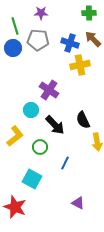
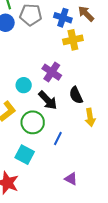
purple cross: (49, 90) -> (52, 72), moved
green circle: (40, 147) -> (33, 122), size x1.5

